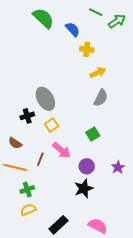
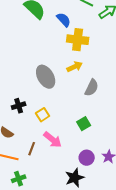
yellow cross: (87, 49) -> (78, 40), size x1.5
yellow arrow: (98, 73) -> (75, 67), moved
gray ellipse: (45, 99) -> (46, 77), moved
purple circle: (87, 166) -> (87, 158), moved

